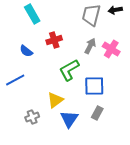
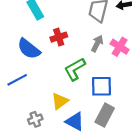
blue semicircle: (26, 51) -> (29, 49), size x1.6
gray rectangle: (97, 113) -> (105, 115), size x1.5
blue triangle: (69, 119) -> (75, 121), turned -36

